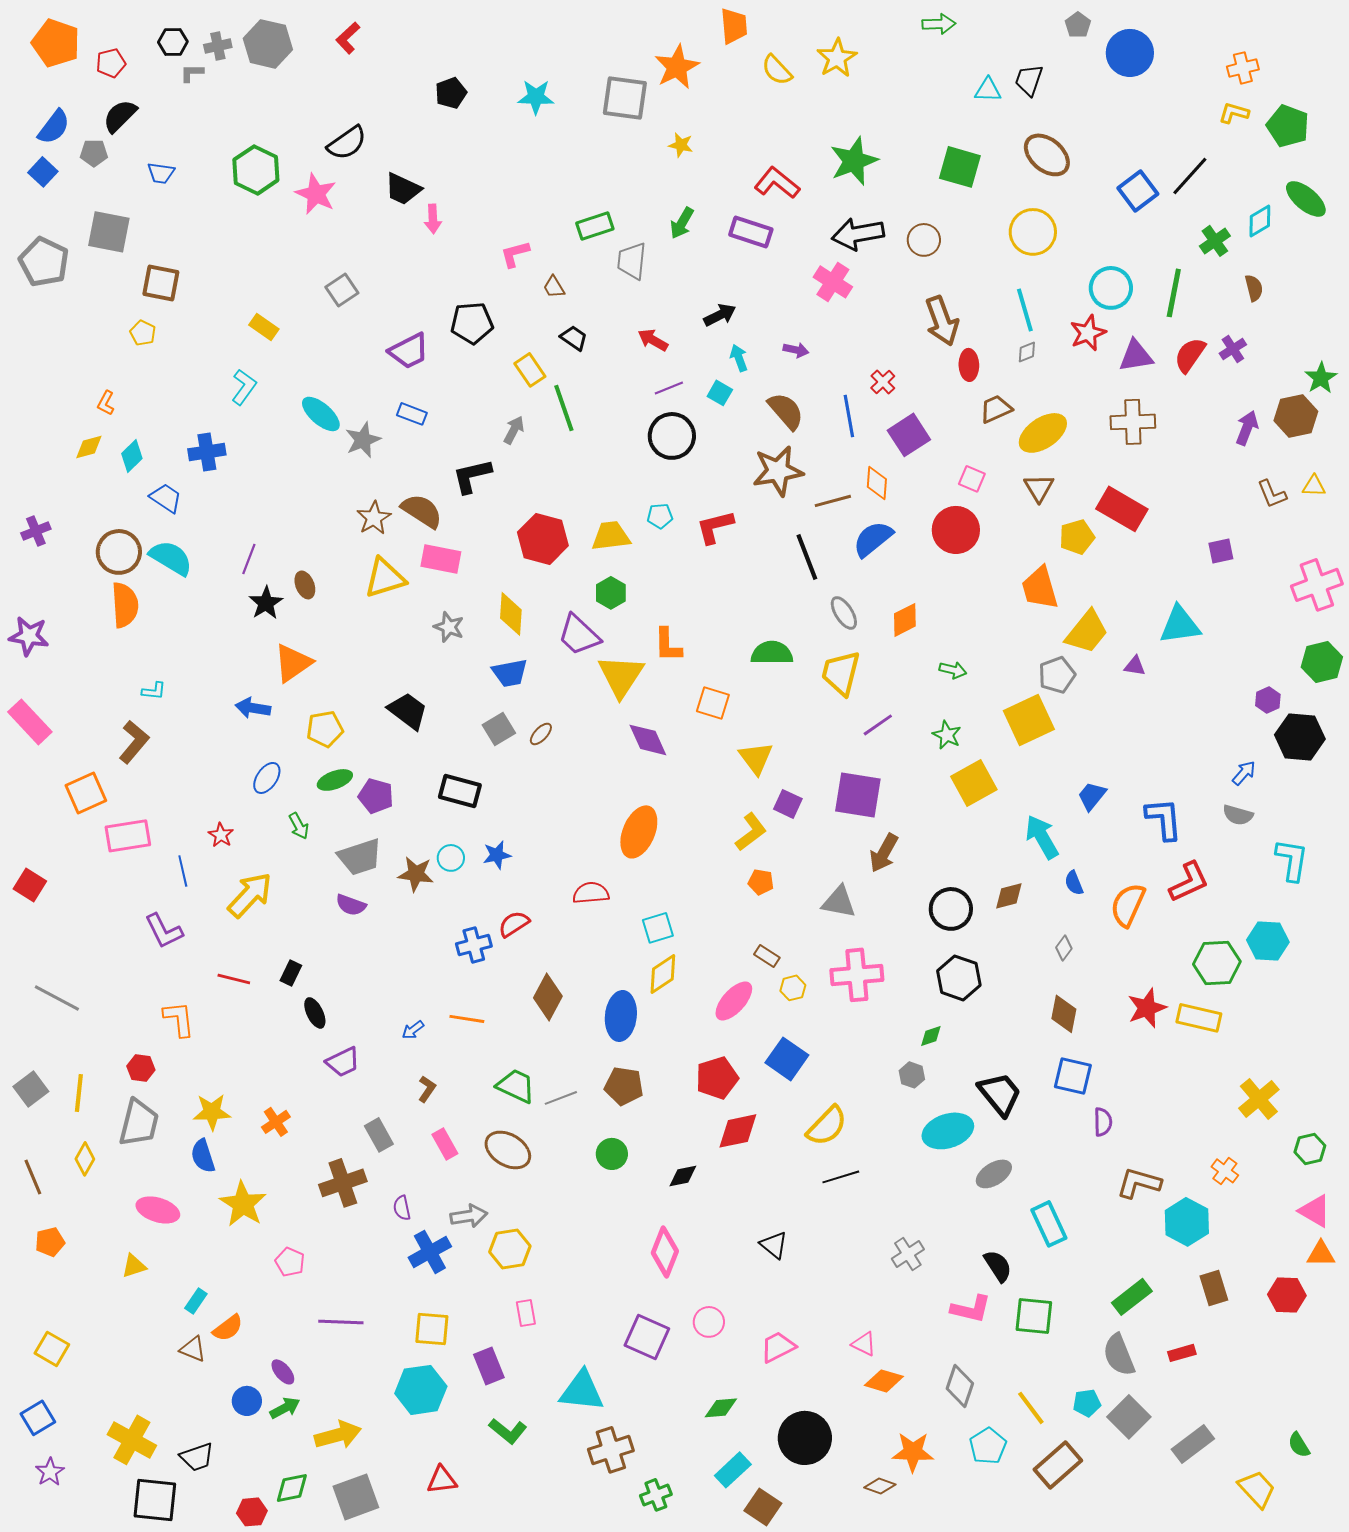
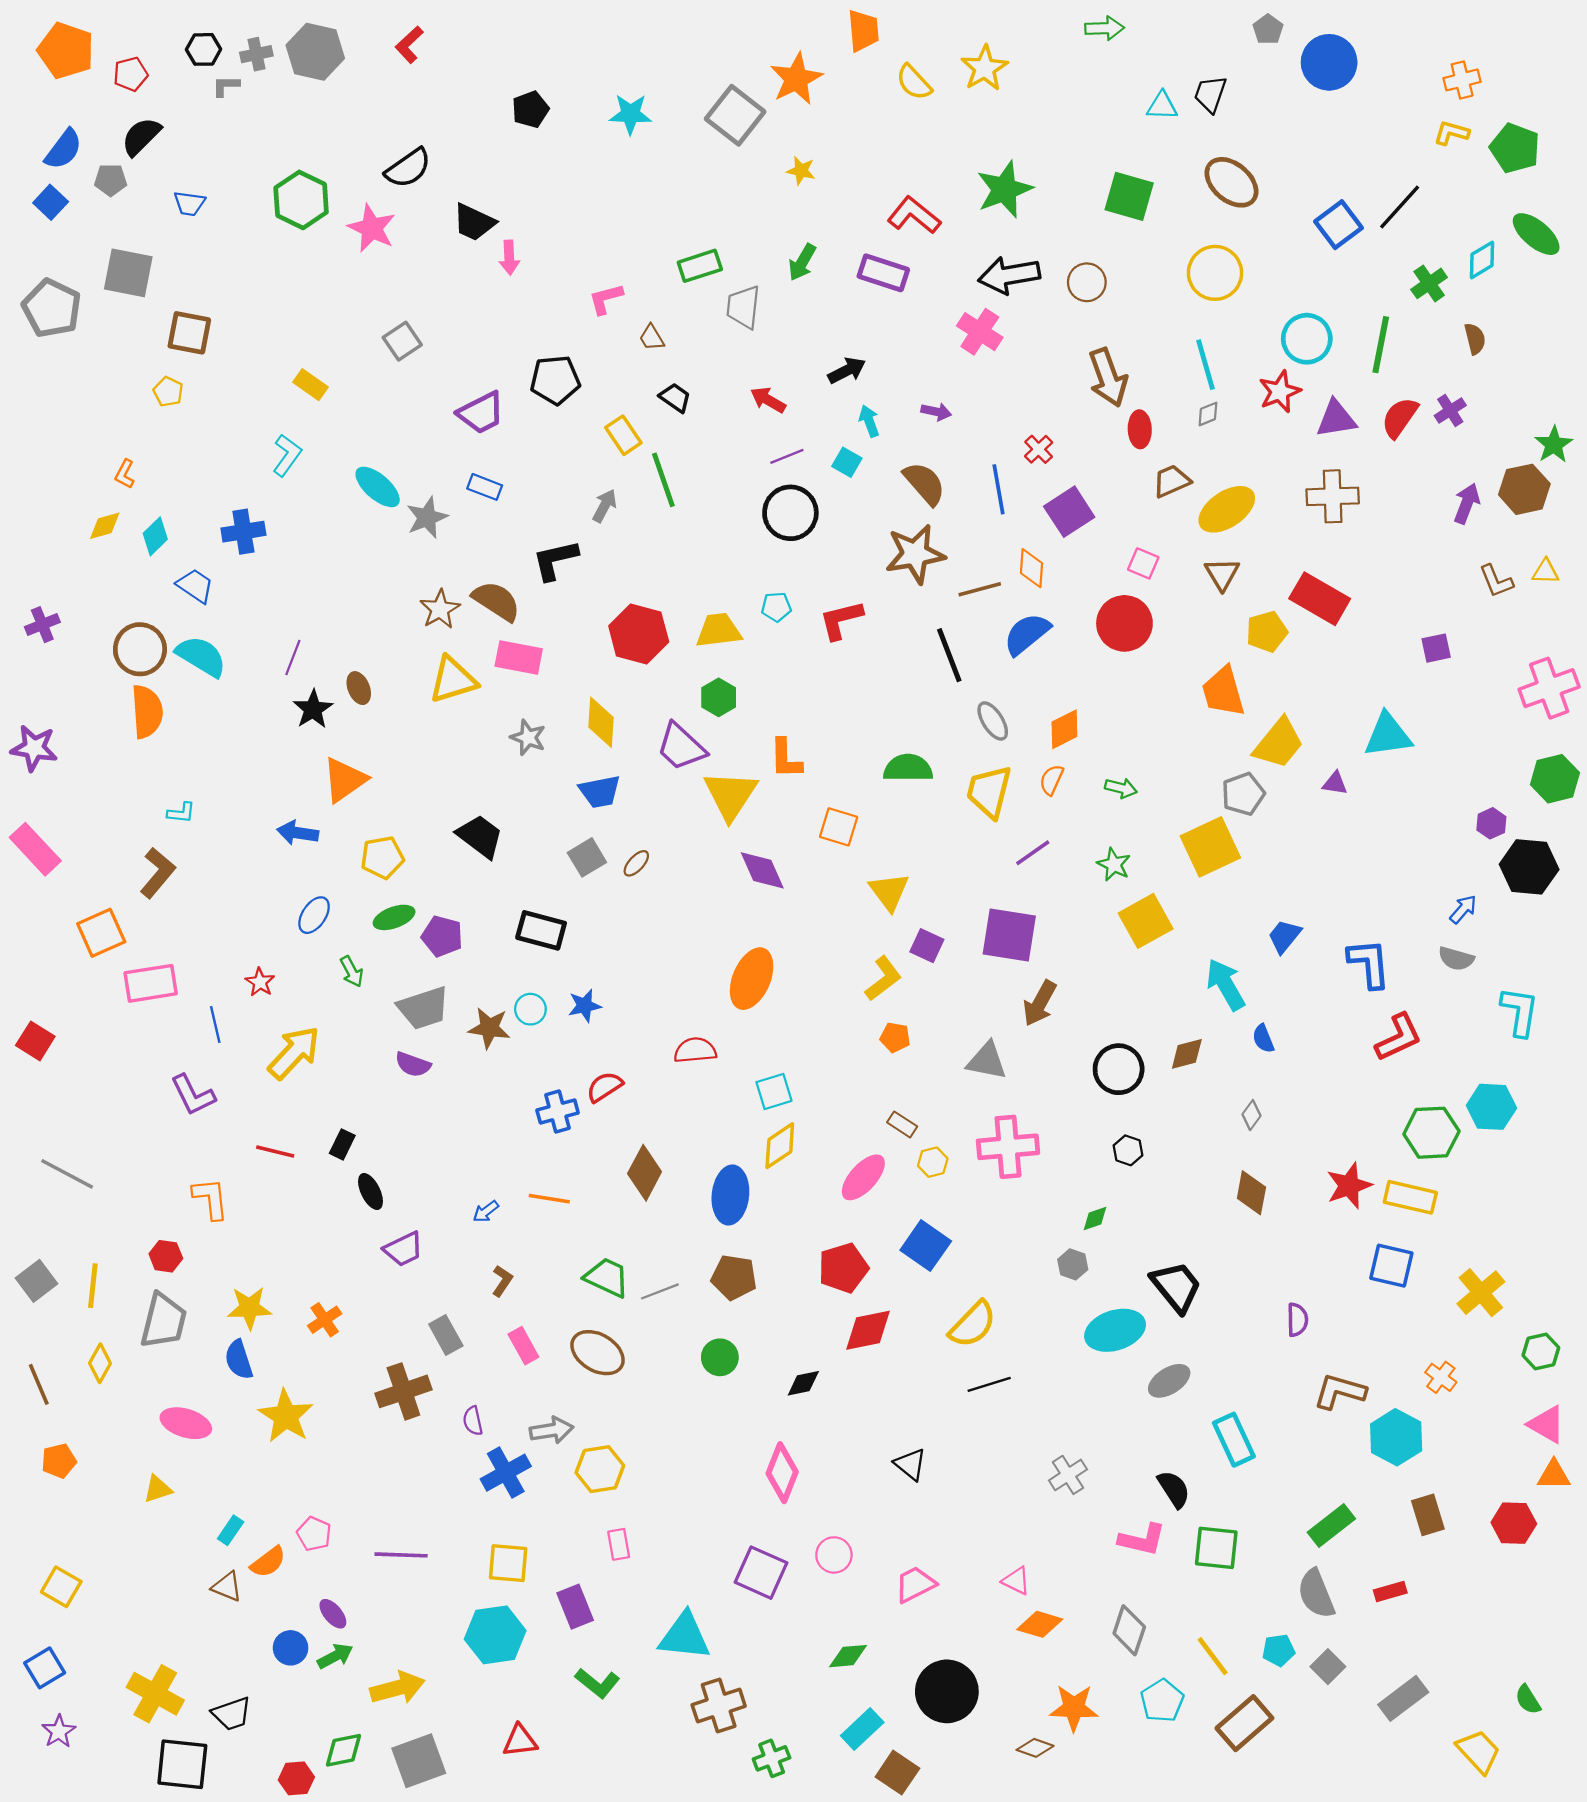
gray square: (625, 98) -> (735, 115), turned 30
orange semicircle: (1128, 905) -> (1052, 780), moved, size x0.6
black hexagon: (959, 978) -> (1128, 1150), size x0.6
blue square: (1073, 1076) -> (1391, 1266), moved
pink pentagon: (290, 1262) -> (314, 1534), moved
gray square: (1129, 1417) -> (1328, 1667), size x0.7

